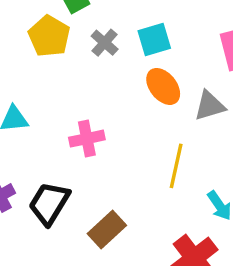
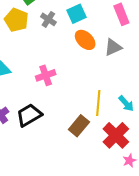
yellow line: (176, 166) -> (98, 103), moved
black trapezoid: (49, 203) -> (29, 115), turned 36
brown rectangle: (107, 229) -> (79, 126), moved

